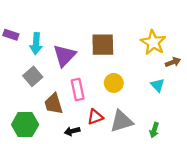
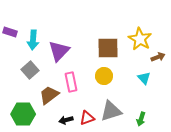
brown square: (103, 45) -> (108, 48), moved
brown trapezoid: (54, 104) -> (49, 95), turned 70
red triangle: (95, 117) -> (87, 118), moved

